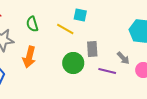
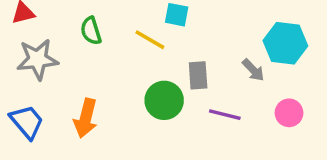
orange arrow: (29, 57) -> (86, 118), moved
gray arrow: (123, 58) -> (253, 70), moved

